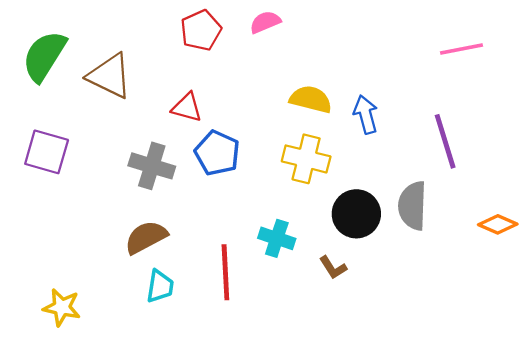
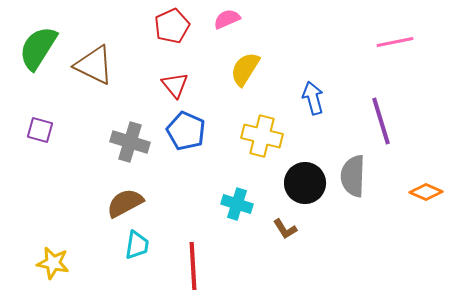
yellow semicircle: (311, 99) -> (245, 69), moved, turned -72
red triangle: (187, 107) -> (175, 85), moved, turned 36
purple square: (47, 152) -> (40, 130), size x0.7
red line: (225, 272) -> (193, 266), moved

